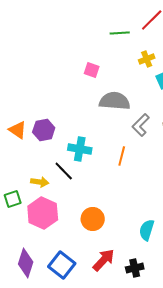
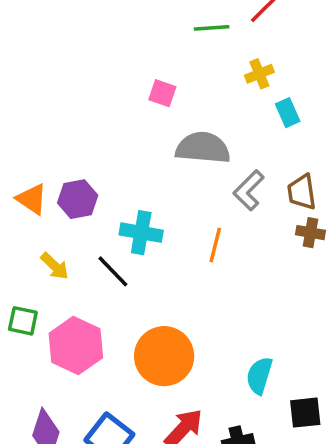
yellow arrow: (40, 182) -> (55, 266), moved, turned 36
green square: (13, 199) -> (23, 321), turned 30
orange circle: (93, 219) -> (164, 356), size x1.4

